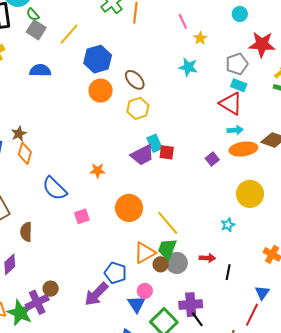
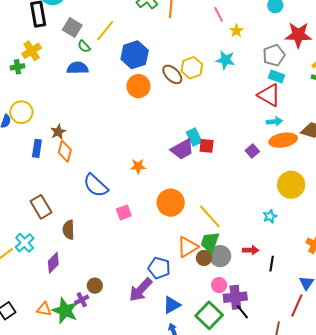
green semicircle: (33, 14) -> (84, 46), moved
yellow hexagon: (138, 108) -> (192, 68), moved
pink circle: (145, 291) -> (219, 285), moved
purple cross: (37, 302) -> (82, 300), size x0.6
blue triangle: (136, 304) -> (172, 305), moved, turned 36

